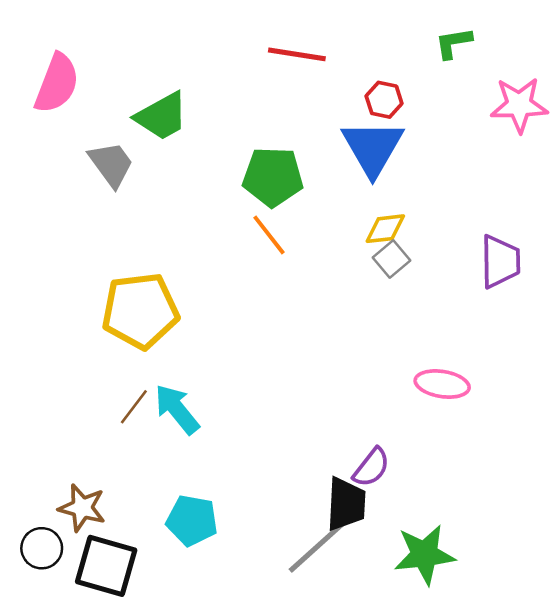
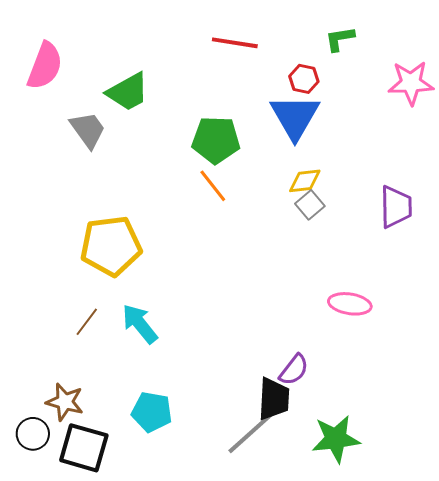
green L-shape: (453, 43) -> (340, 39), moved
brown line: (134, 407) -> (87, 322), moved

